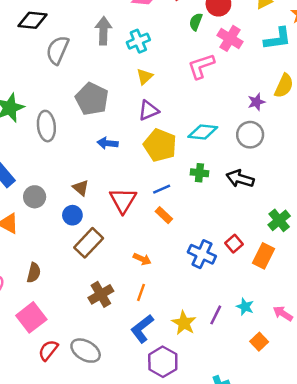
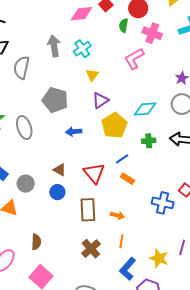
yellow pentagon: (160, 145) -> (114, 125), turned 30
brown rectangle: (89, 243) -> (88, 210), moved, turned -35

